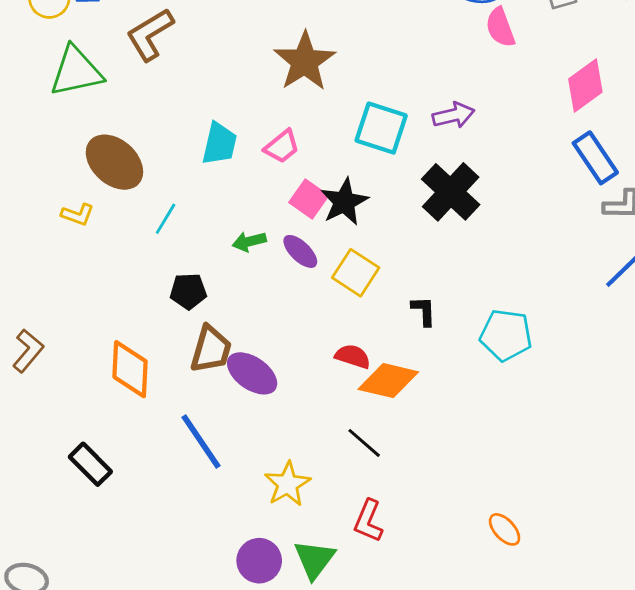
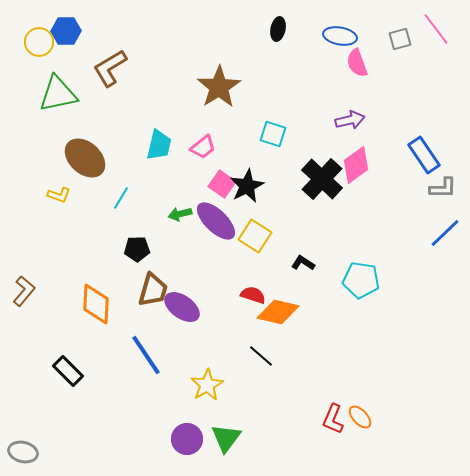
pink diamond: (585, 85) -> (356, 165), moved
purple arrow: (453, 115) -> (350, 120), moved
cyan square: (381, 128) -> (273, 134), size x0.7
purple ellipse: (300, 251) -> (216, 221), size x1.6
black L-shape: (424, 311) -> (303, 263), turned -55
red L-shape: (368, 521) -> (333, 419), moved

